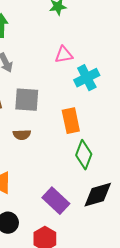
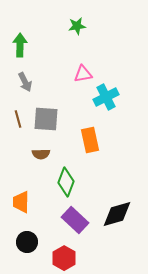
green diamond: (84, 155) -> (66, 182), moved

